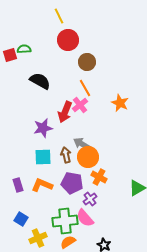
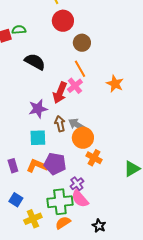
brown arrow: (66, 155) -> (60, 124), moved
purple pentagon: (72, 183) -> (55, 164), moved
purple cross: (90, 199) -> (77, 184), moved

